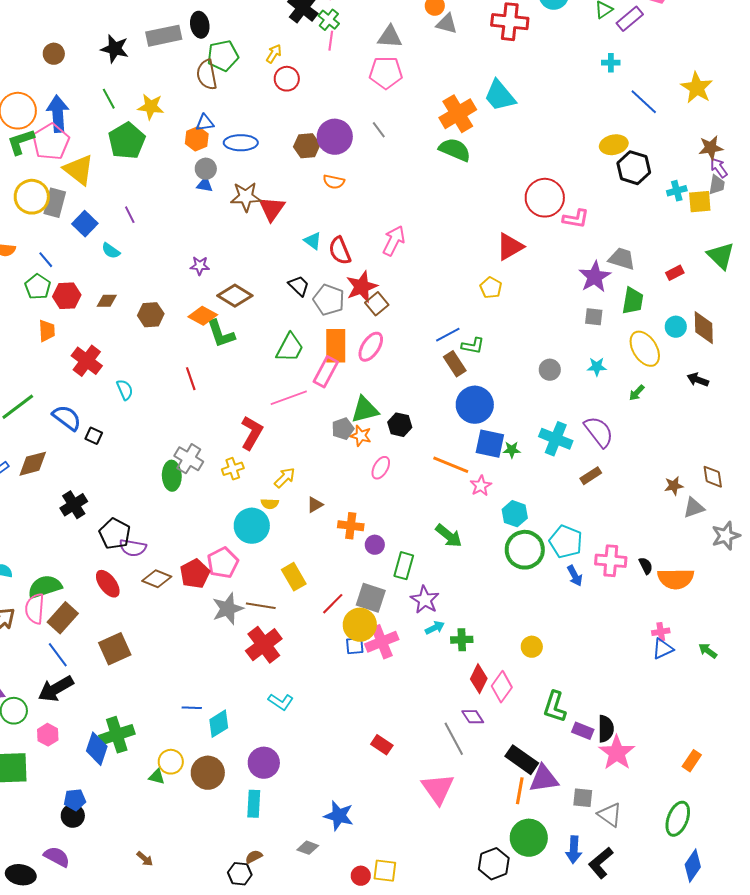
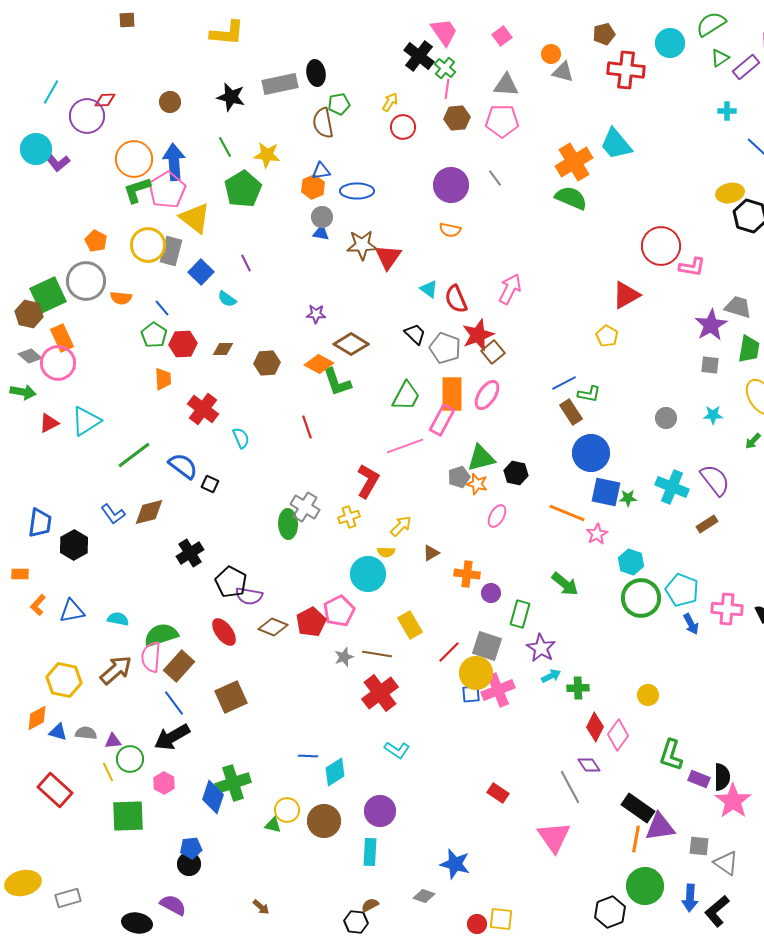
green pentagon: (223, 56) -> (339, 104), size x0.7
brown hexagon: (307, 146) -> (457, 118), moved
gray star: (228, 609) -> (344, 657), size x0.6

